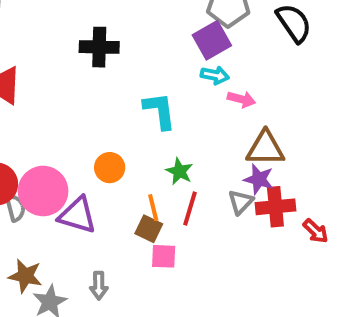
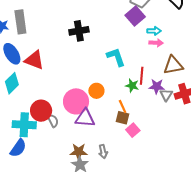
cyan arrow: (215, 75) -> (154, 31), moved
purple star: (259, 179) -> (157, 86), moved
pink circle: (43, 191) -> (76, 101), moved
red line: (190, 208) -> (142, 76), moved
pink square: (164, 256) -> (133, 130), turned -32
brown star: (25, 276) -> (79, 152), moved

